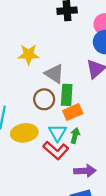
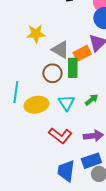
orange rectangle: (73, 112) -> (82, 53), moved
green arrow: (75, 136) -> (92, 100), moved, turned 40
red L-shape: (56, 150) -> (60, 136), moved

